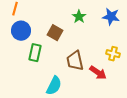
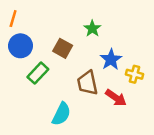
blue star: (111, 17) -> (111, 59), moved, turned 30
green rectangle: (35, 53) -> (38, 73), turned 30

